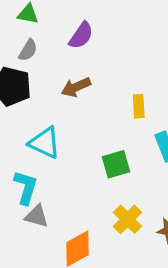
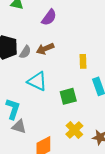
gray semicircle: (28, 50) -> (25, 52), moved
cyan triangle: (45, 143) -> (37, 81), moved

